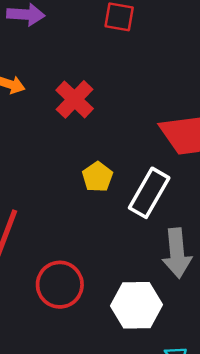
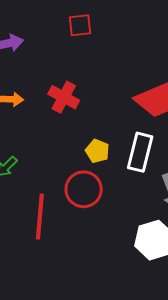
red circle: (60, 285) -> (84, 189), moved

